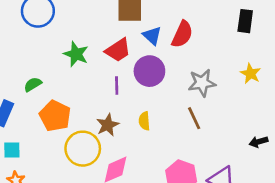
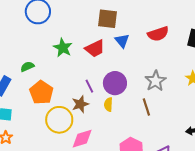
red semicircle: (182, 34) -> (158, 34), moved, turned 40
purple circle: (149, 71) -> (115, 83), moved
gray star: (202, 83) -> (156, 81), turned -30
purple line: (117, 86) -> (89, 86), moved, turned -32

